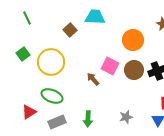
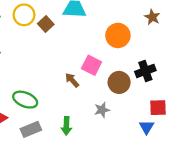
yellow circle: (51, 62) -> (24, 15), moved, size x0.7
brown circle: (134, 70) -> (119, 82), moved
gray star: (126, 117) -> (102, 110), moved

